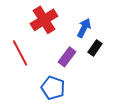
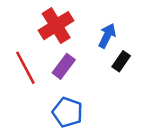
purple rectangle: (67, 57) -> (64, 66), moved

